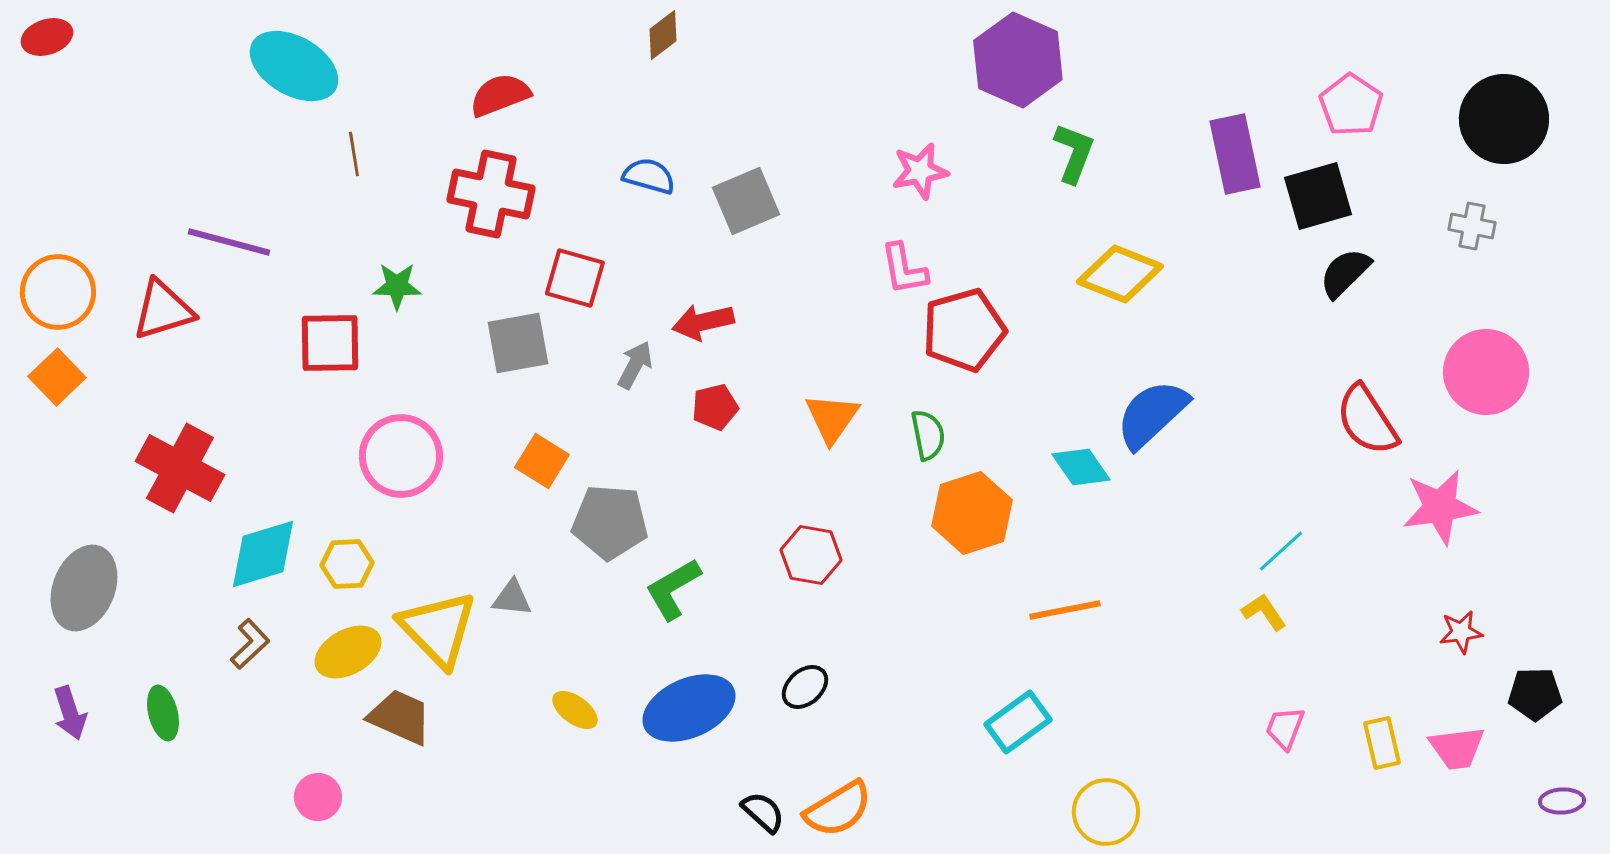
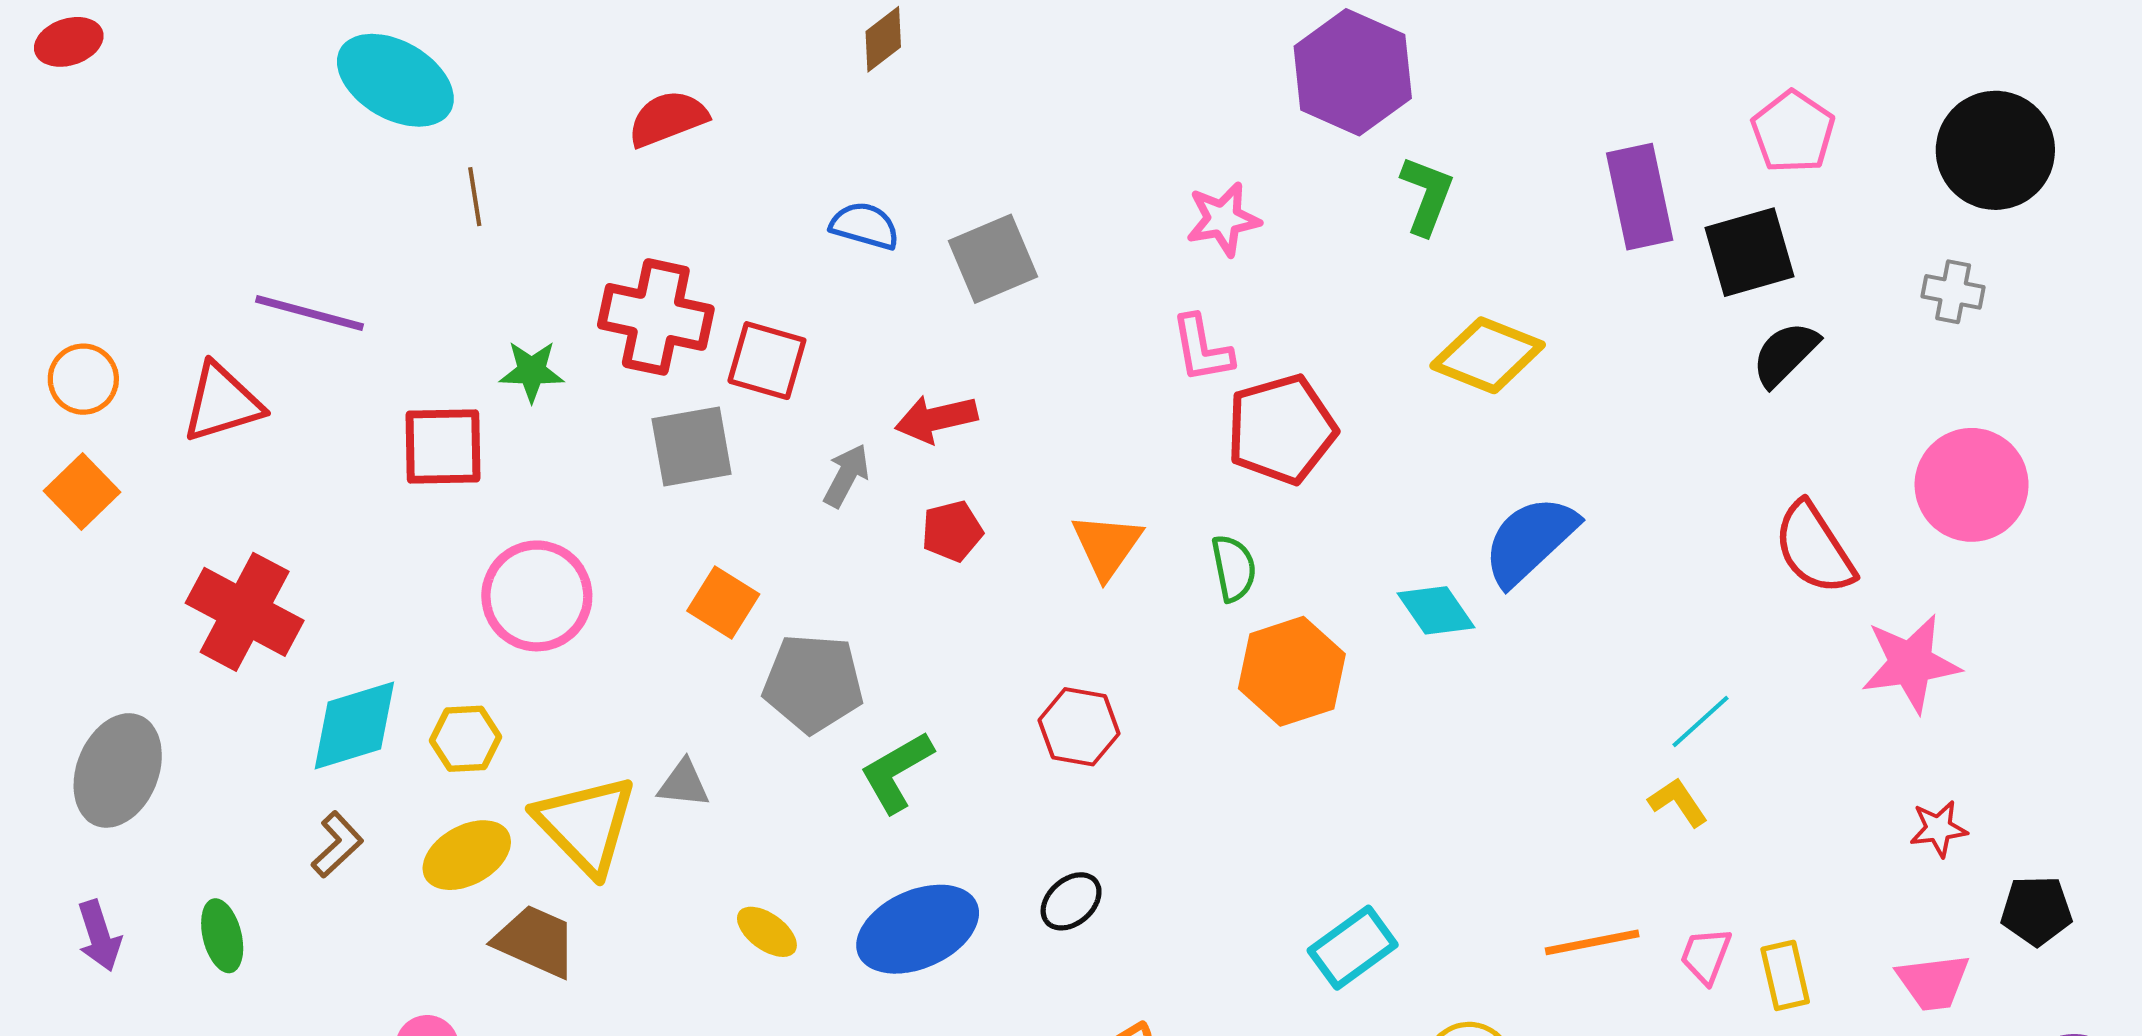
red cross: (491, 194) -> (656, 317), moved
orange circle: (58, 292) -> (83, 379), size x0.7
orange line: (1065, 610) -> (1592, 942), moved
yellow rectangle: (1382, 743) -> (1785, 975), moved

